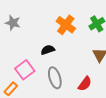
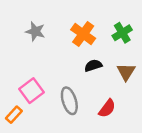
gray star: (13, 23) -> (35, 31), moved
black semicircle: (48, 50) -> (93, 66), moved

